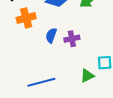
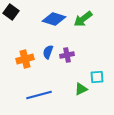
orange cross: (26, 18) -> (25, 59), moved

